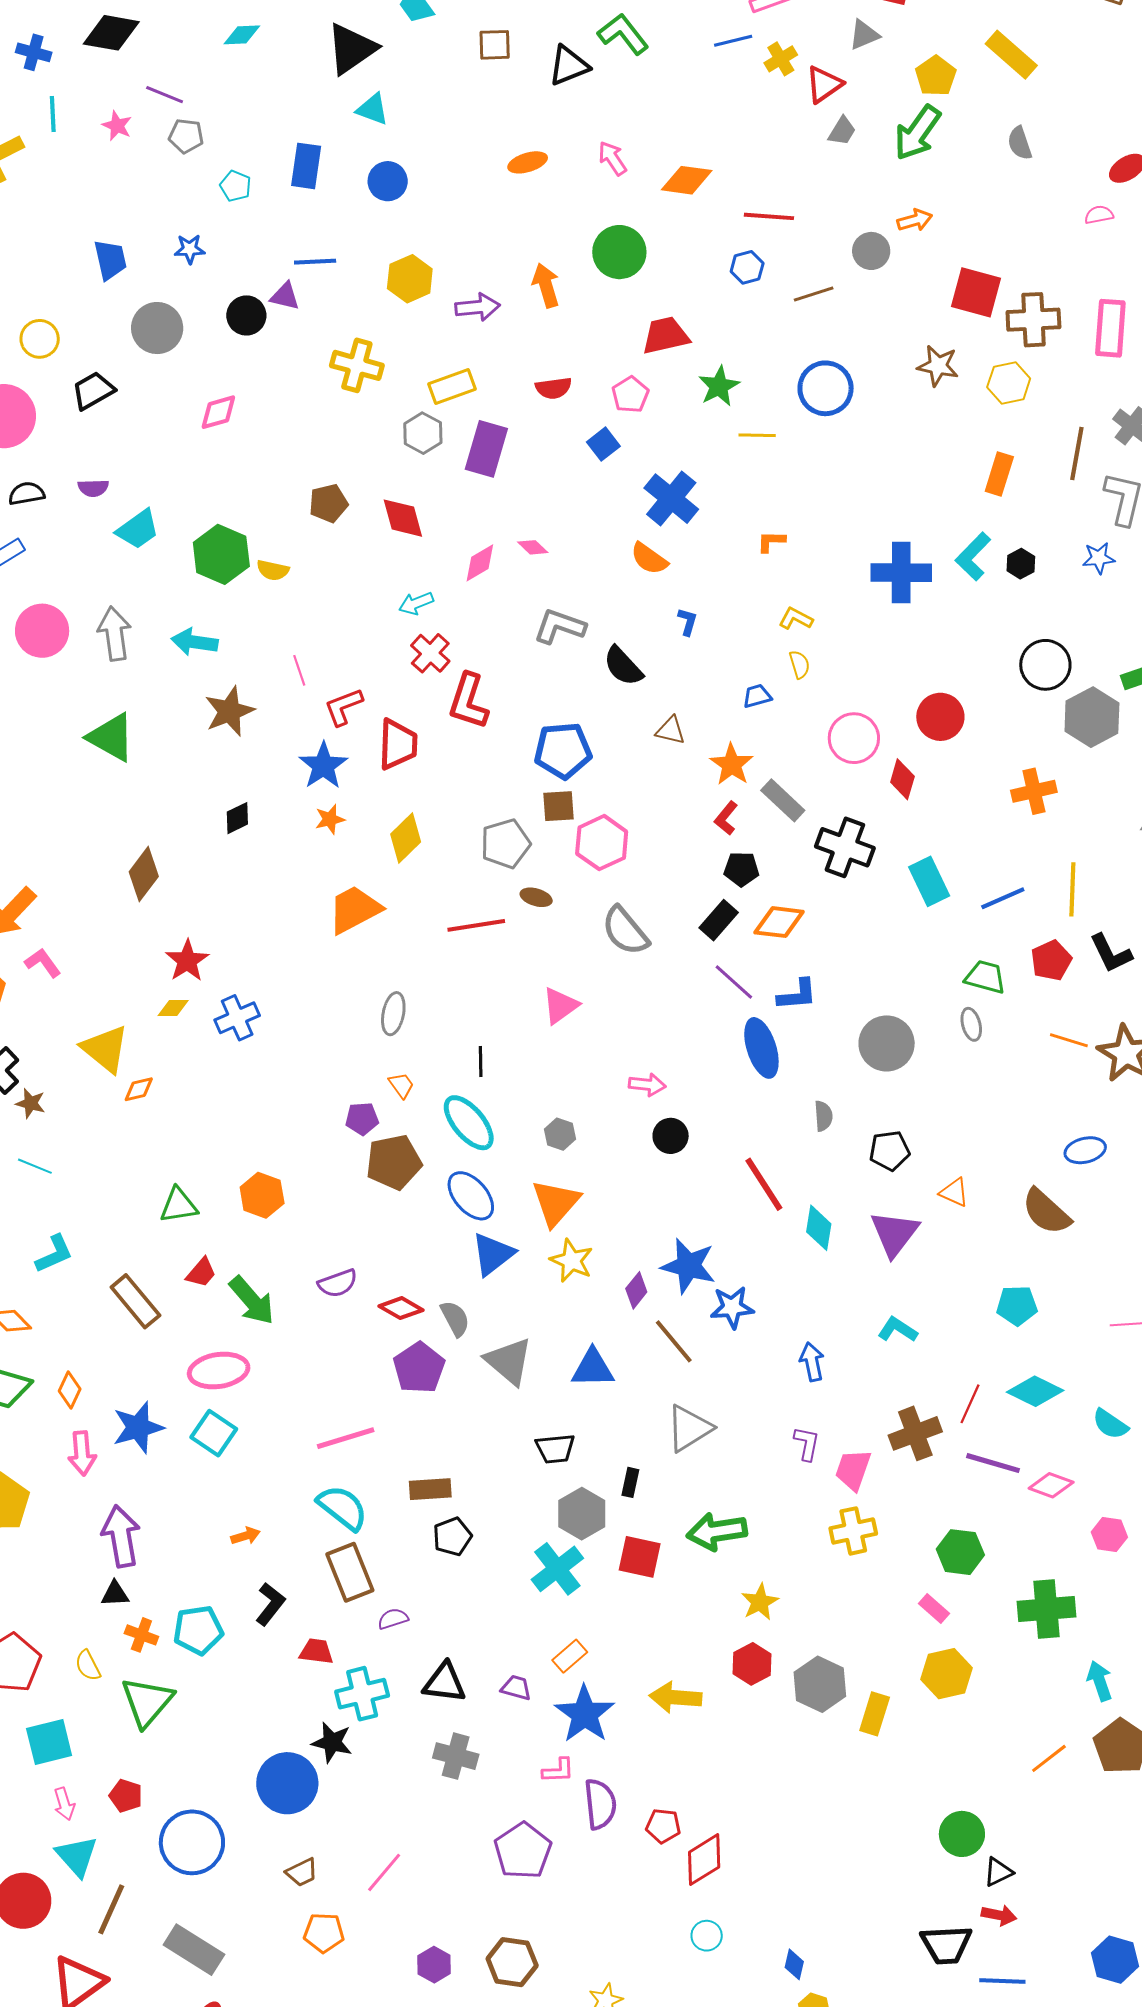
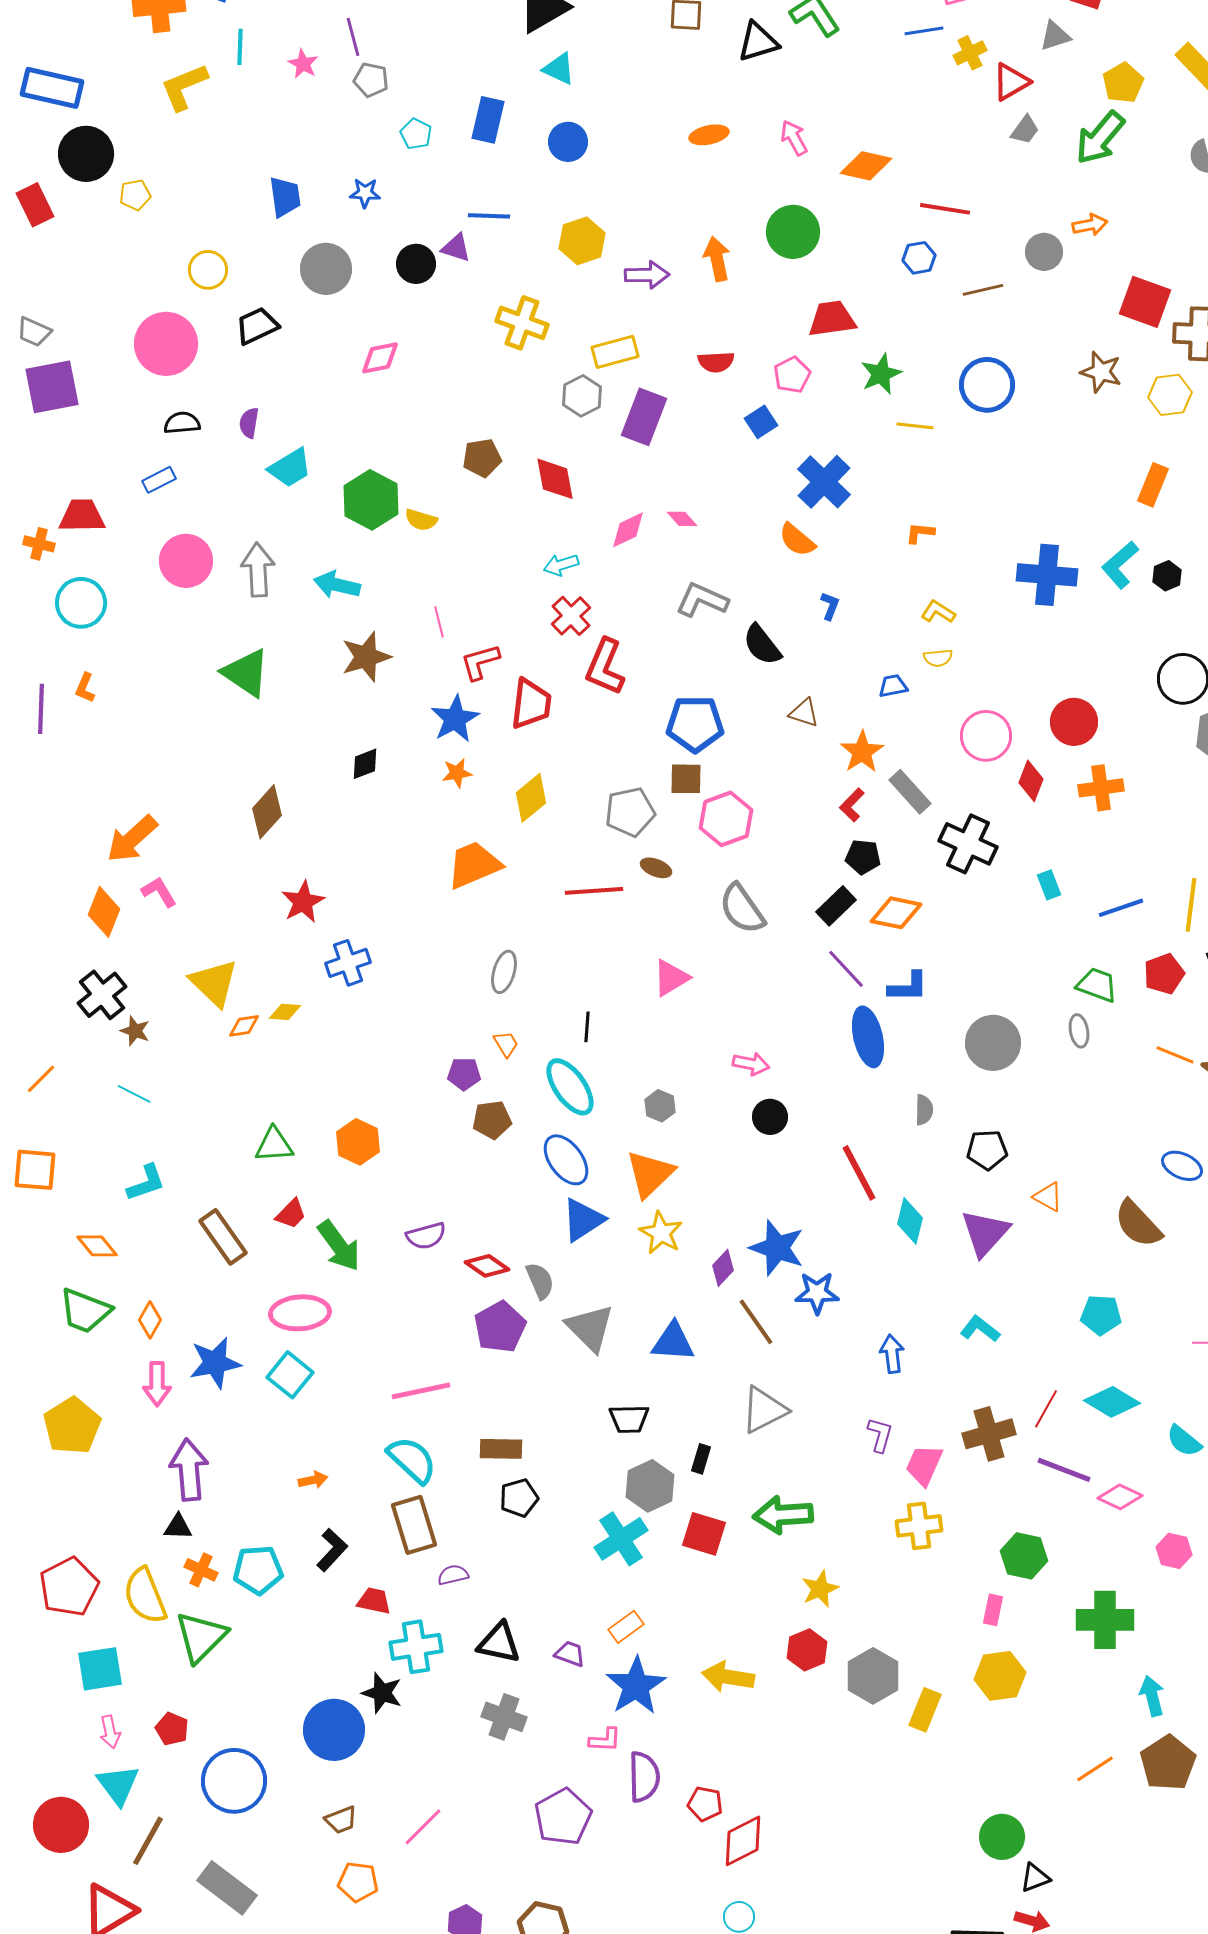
purple line: (165, 95) -> (353, 37), turned 48
purple semicircle: (93, 488) -> (249, 423), turned 96
yellow semicircle: (800, 664) -> (938, 658), turned 96
orange cross: (1034, 791) -> (1101, 788), moved
cyan rectangle: (929, 881) -> (1049, 885), size x0.6
yellow diamond: (173, 1008) -> (285, 1012), moved
blue ellipse: (1085, 1150) -> (1182, 1166), turned 33
brown pentagon: (394, 1162) -> (492, 1120), size x0.7
pink rectangle: (934, 1608) -> (993, 1610), turned 56
yellow semicircle: (88, 1665) -> (145, 1596), size x1.8

